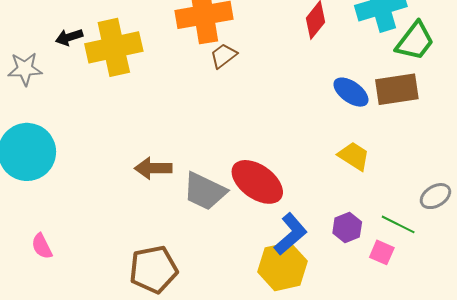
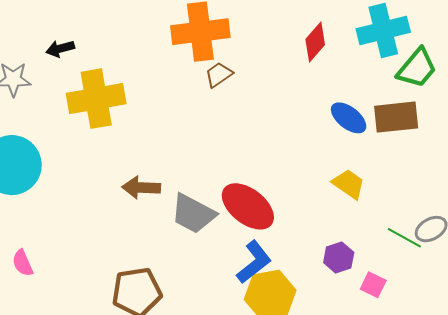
yellow cross: (114, 47) -> (96, 99), moved
green line: (398, 224) -> (404, 238), moved
blue L-shape: (291, 234) -> (254, 262), moved

